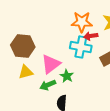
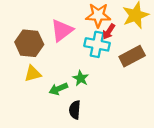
red arrow: (91, 36) -> (109, 32), turned -48
pink triangle: (51, 64) -> (62, 30), moved

